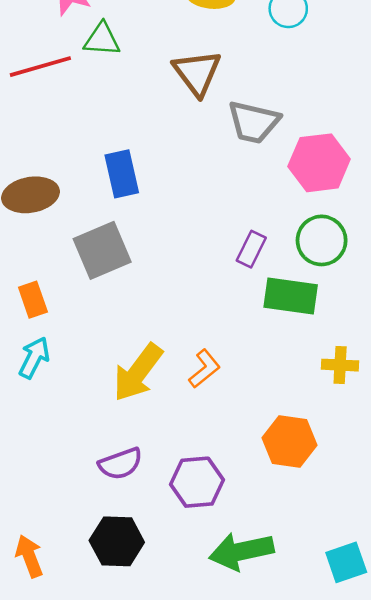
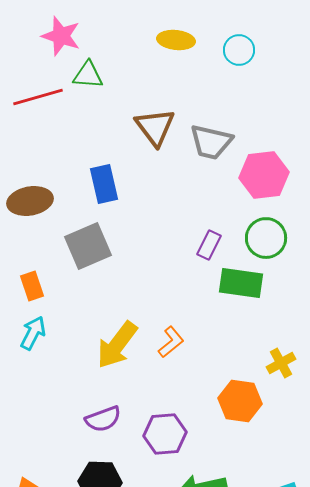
brown triangle: (197, 73) -> (155, 127), moved
yellow cross: (340, 365) -> (281, 363), moved, turned -32

